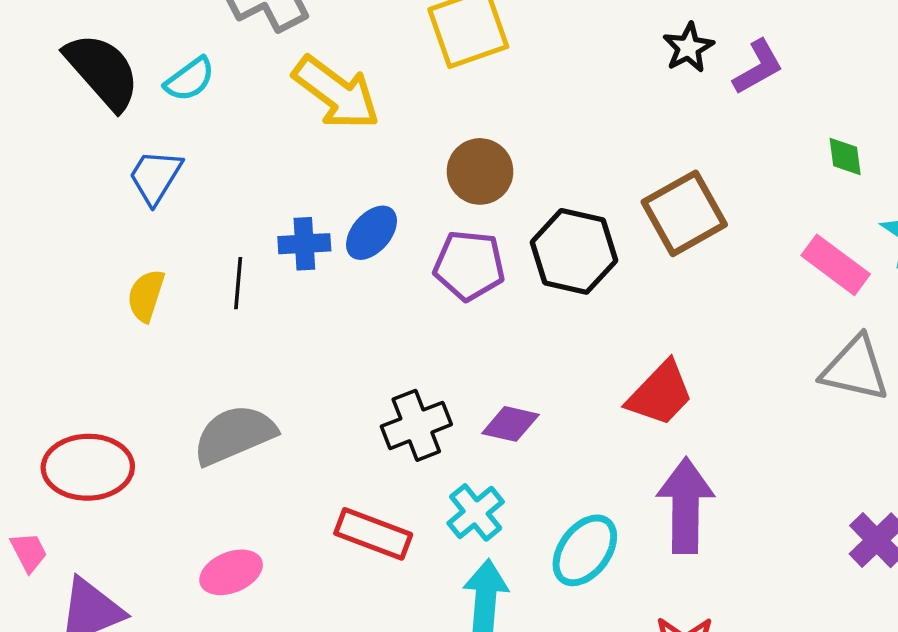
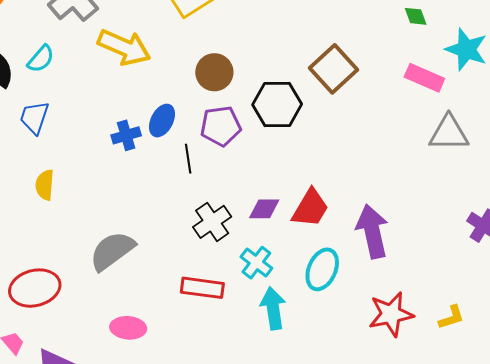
black line: (238, 283) -> (188, 159), moved
red trapezoid: (660, 394) -> (310, 208), moved
pink ellipse: (231, 572) -> (128, 328), turned 40

